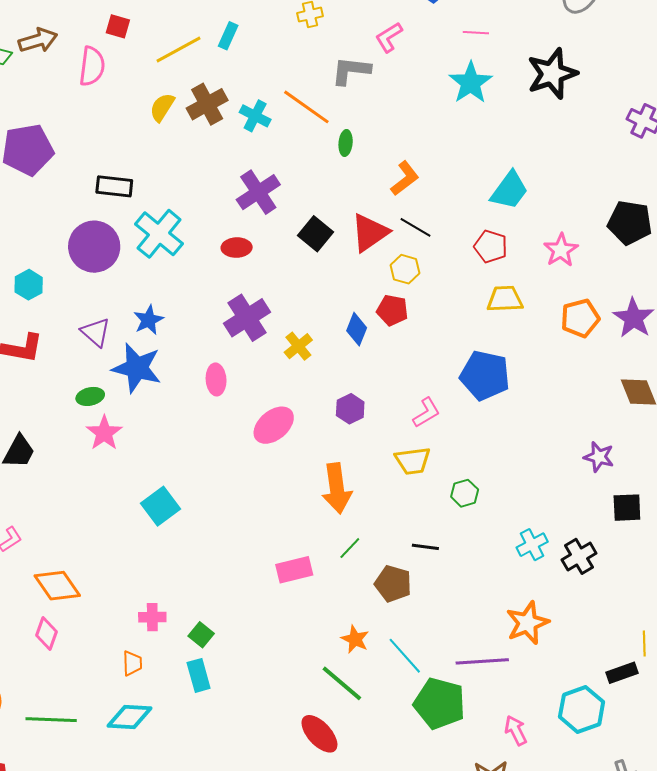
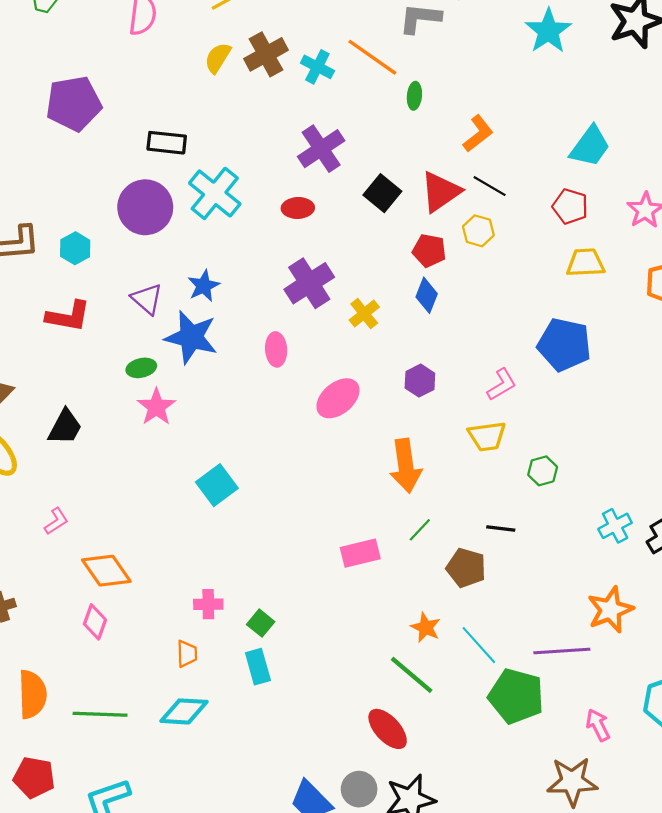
red pentagon: (392, 310) -> (429, 251), moved

